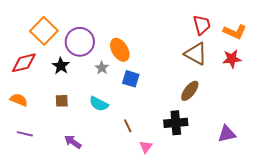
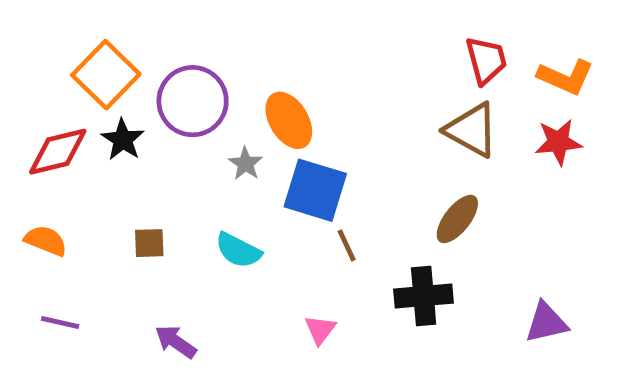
black star: (61, 66) -> (123, 140), moved
blue square: (131, 79) -> (315, 190), size x1.5
brown line: (128, 126) -> (347, 245), moved
pink triangle: (146, 147) -> (320, 330), moved

